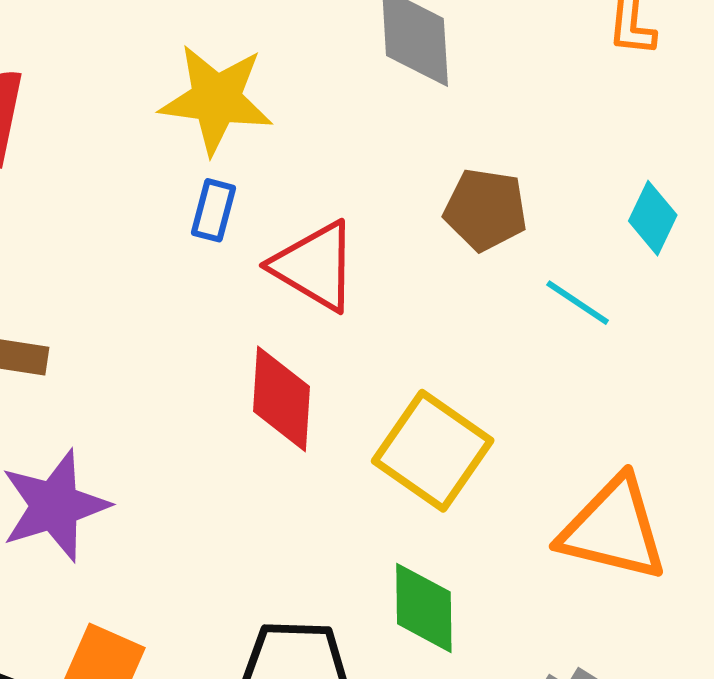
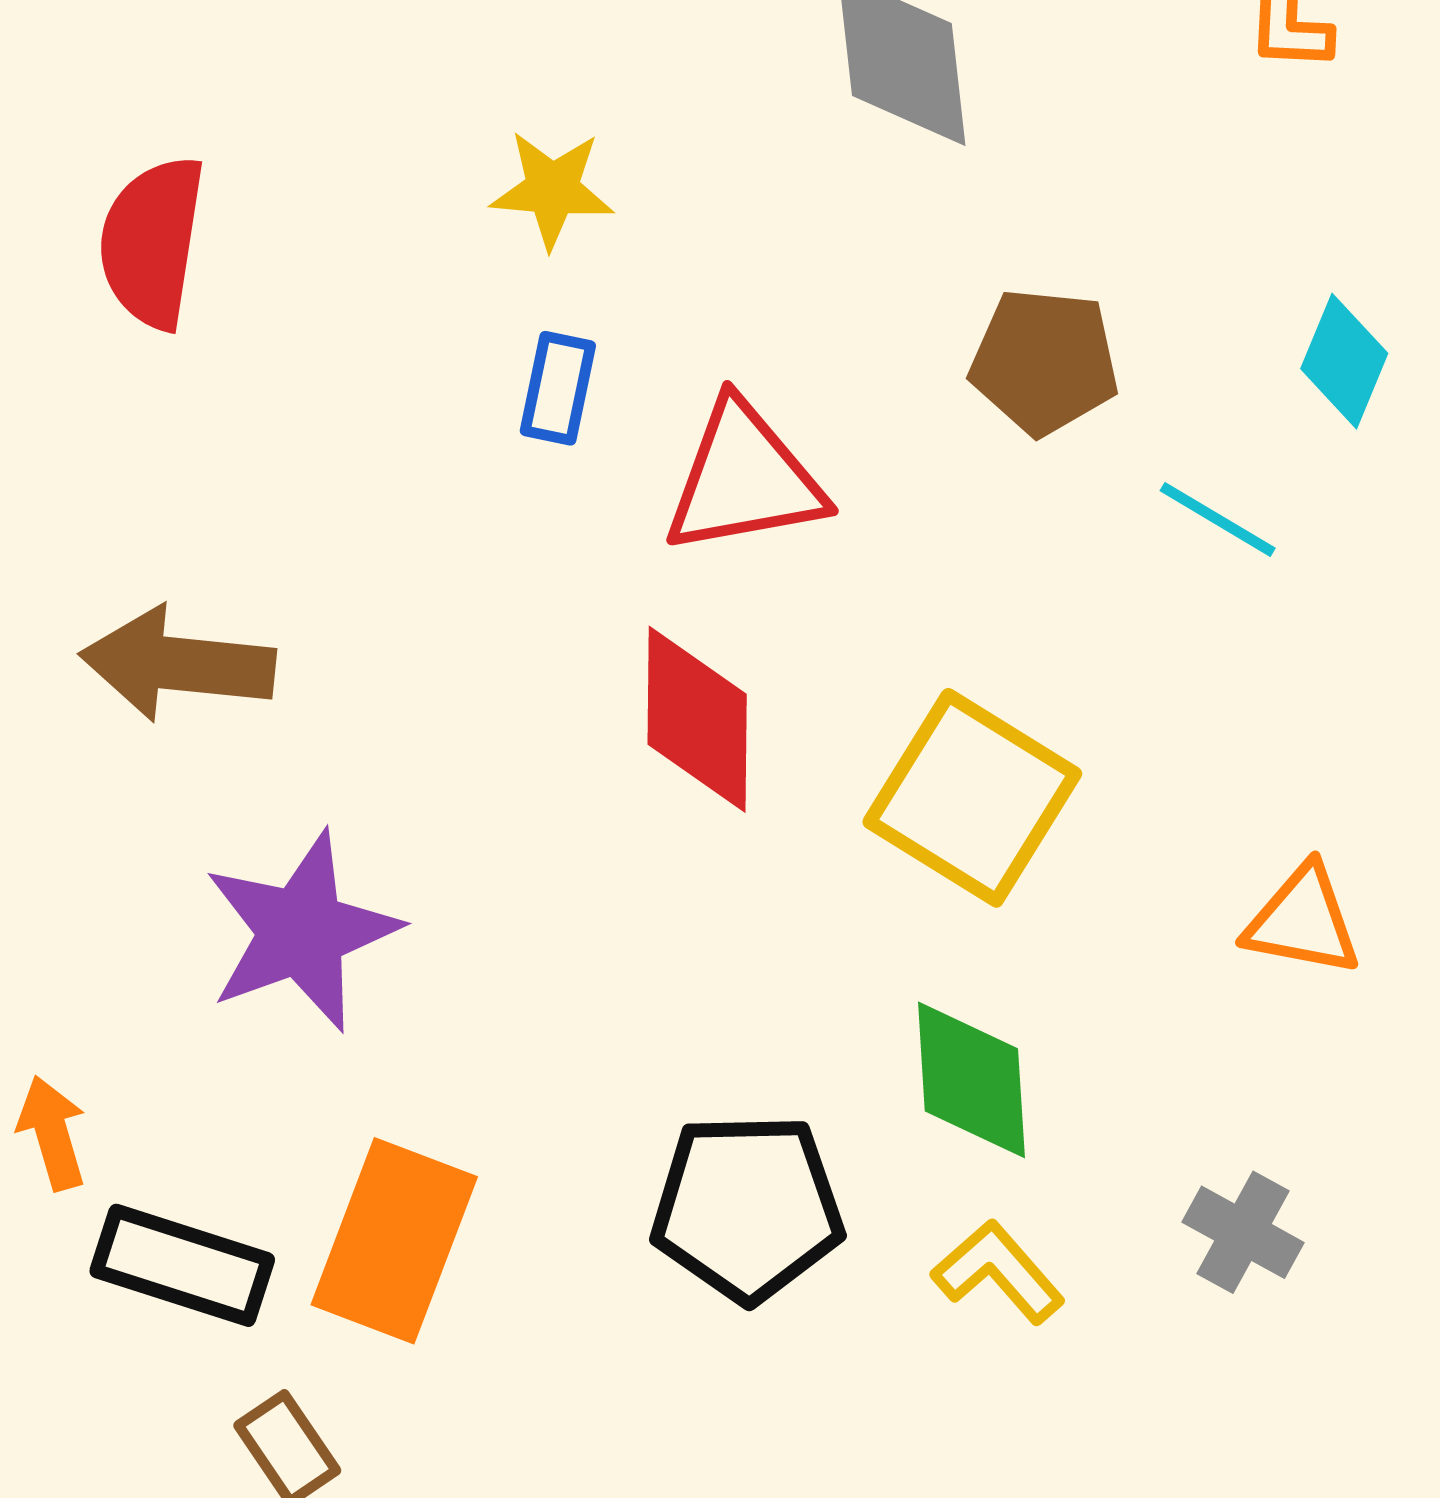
yellow star: (216, 99) -> (552, 189), size x0.6
red triangle: (315, 266) -> (744, 479), turned -38
orange triangle: (613, 529) -> (1303, 921), size x0.6

